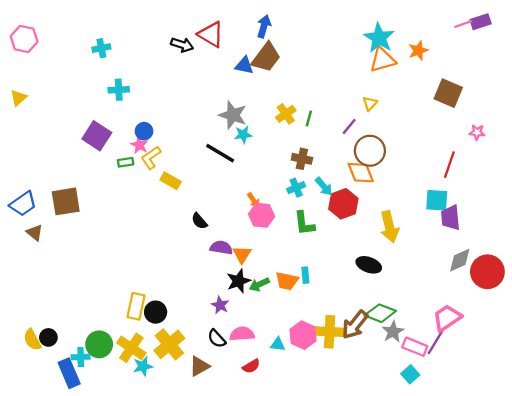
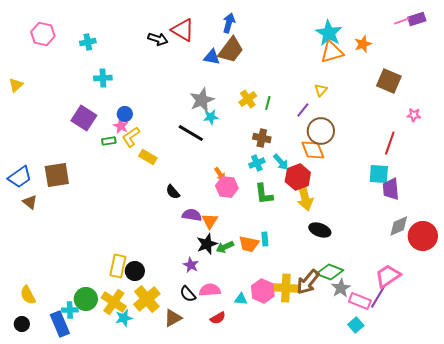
pink hexagon: (24, 39) -> (43, 34), moved
gray star: (233, 115) -> (202, 100), turned 30
yellow arrow: (389, 227) -> (305, 197), moved
black circle: (48, 337) -> (22, 324), moved

